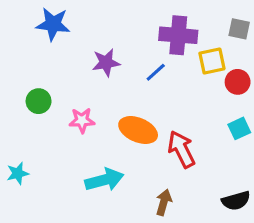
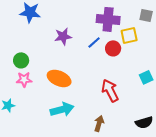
red circle: (238, 82) -> (113, 48), moved
pink star: (82, 120) -> (24, 79), moved
orange ellipse: (138, 130) -> (59, 78), moved

